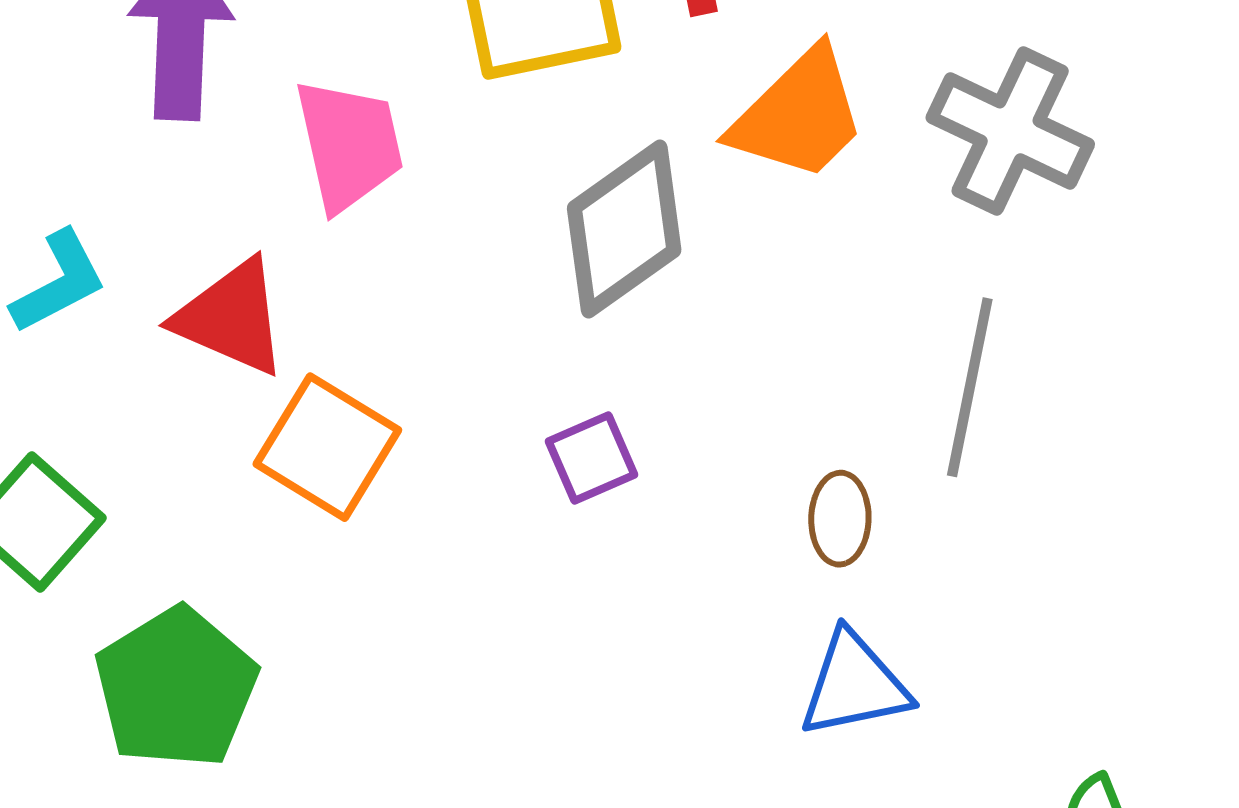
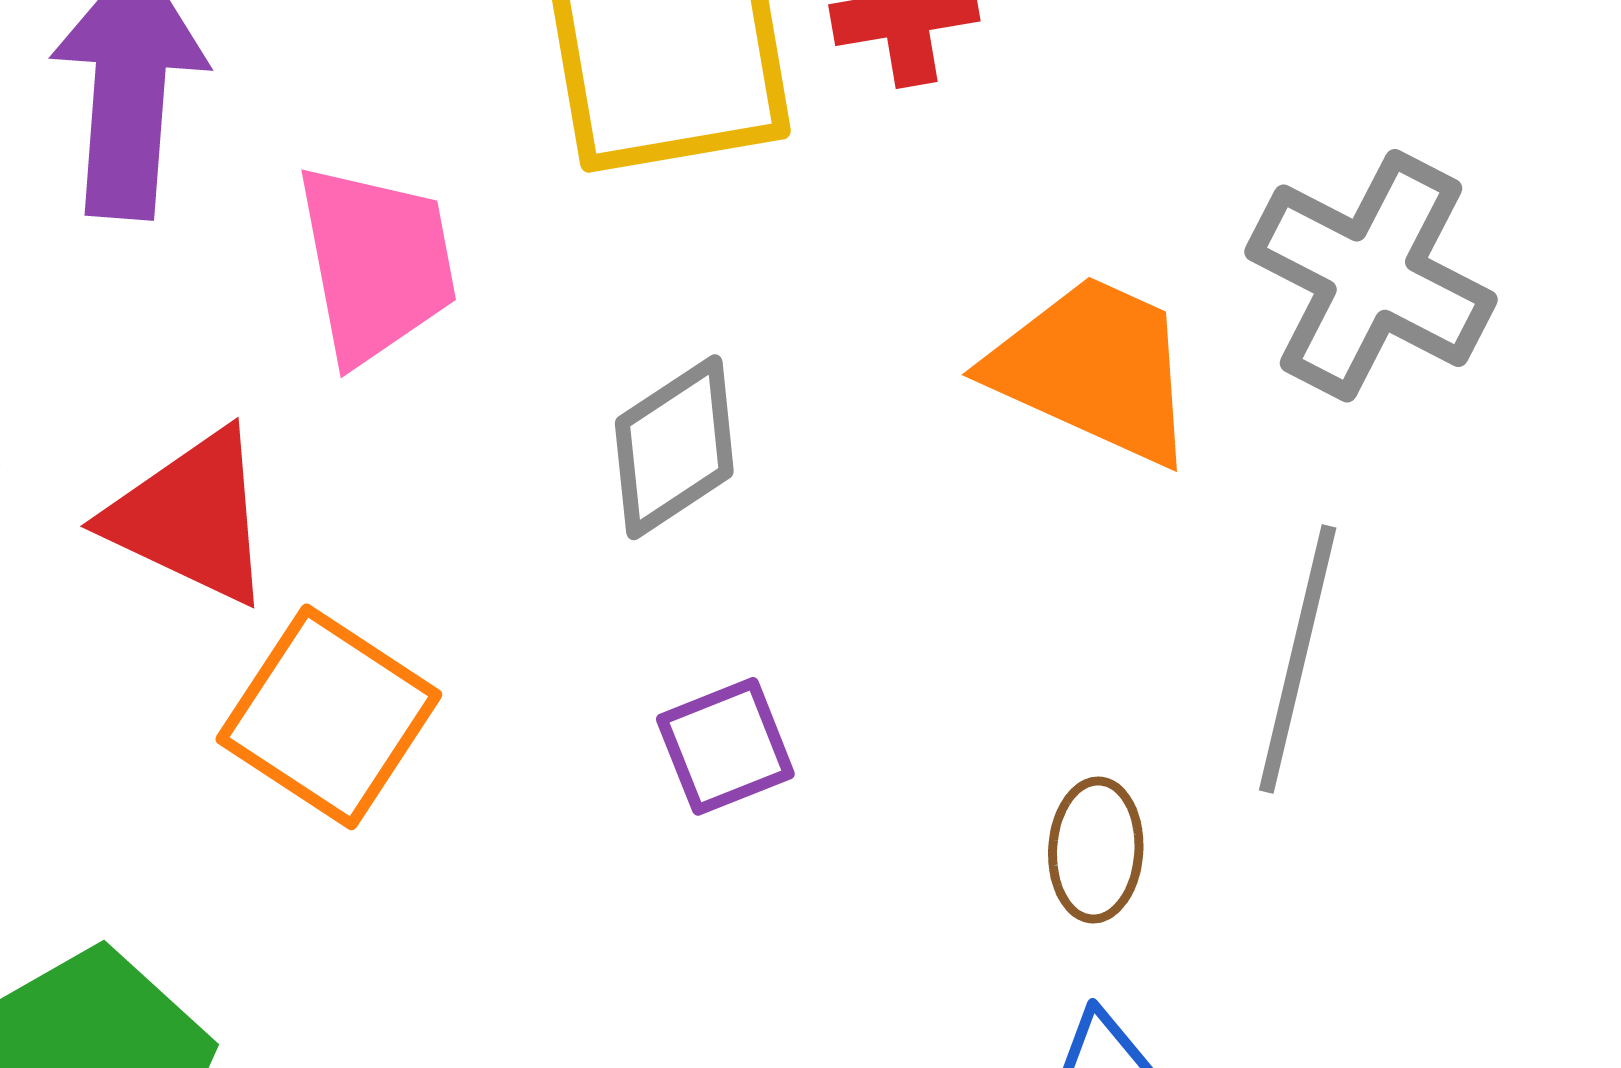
orange trapezoid: (799, 115) -> (1094, 369), moved, turned -113
gray diamond: (624, 229) -> (674, 447), moved, size x0.7

